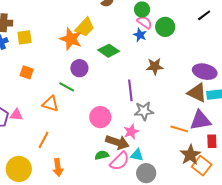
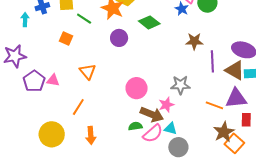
green line: (67, 87) -> (84, 19), moved
purple line: (130, 90) -> (212, 61), moved
orange triangle: (50, 104) -> (88, 72), turned 30

